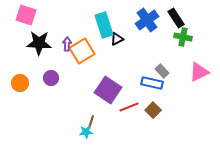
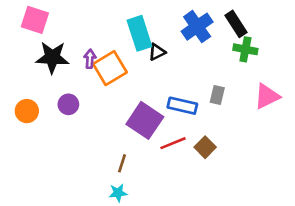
gray rectangle: (162, 71) -> (217, 95), turned 56
blue rectangle: (152, 83) -> (182, 106), moved
cyan star: (86, 132) -> (118, 193), moved

